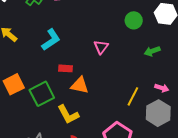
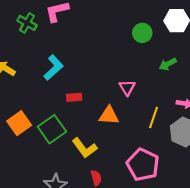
pink triangle: (101, 47) -> (127, 88), moved
orange triangle: (80, 85) -> (109, 116), moved

